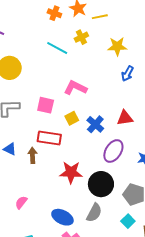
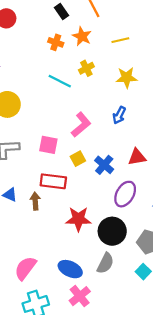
yellow line: (100, 17) -> (120, 40), moved
blue arrow: (127, 74) -> (119, 115), moved
pink L-shape: (75, 88) -> (81, 125), turned 115
pink semicircle: (21, 202) -> (25, 268), moved, size x1.6

